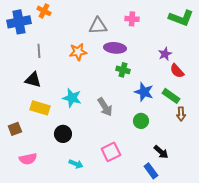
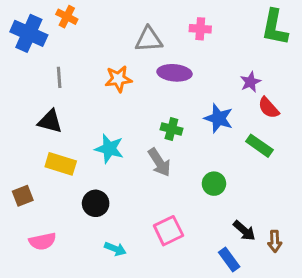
green L-shape: (181, 18) -> (275, 27), turned 80
blue cross: (19, 22) -> (29, 33), turned 35
green cross: (123, 70) -> (171, 129), moved
blue star: (144, 92) -> (219, 118), moved
brown arrow: (181, 114) -> (275, 241), moved

